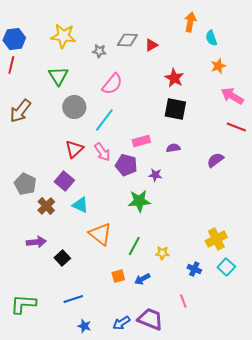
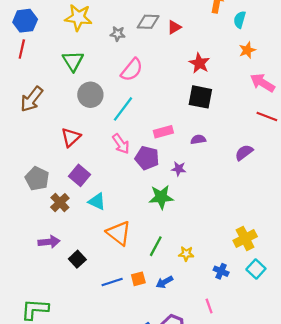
cyan semicircle: (211, 38) -> (240, 20), turned 35
red triangle: (74, 149) -> (71, 137), moved
blue line: (73, 299) -> (112, 282), moved

